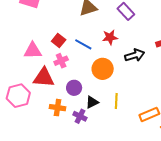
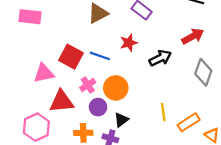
red square: (59, 40) -> (71, 57), size x1.5
pink cross: (61, 61) -> (88, 85), moved
orange circle: (103, 69) -> (116, 88), moved
yellow line: (116, 101) -> (163, 112), moved

